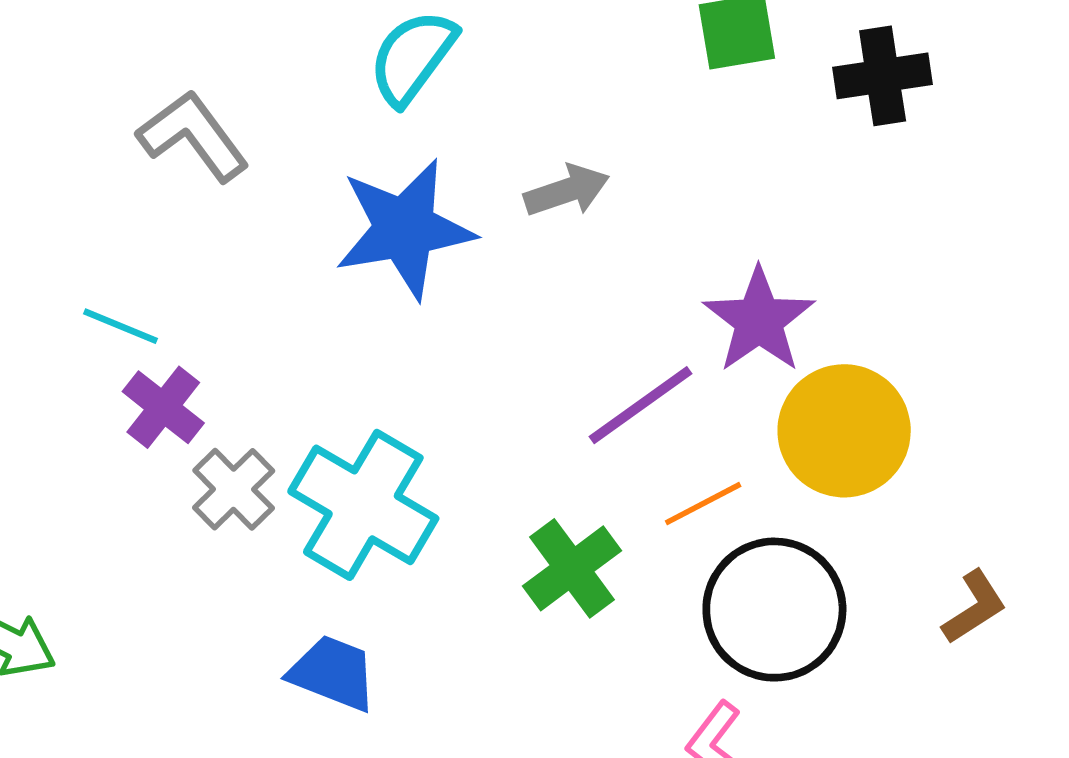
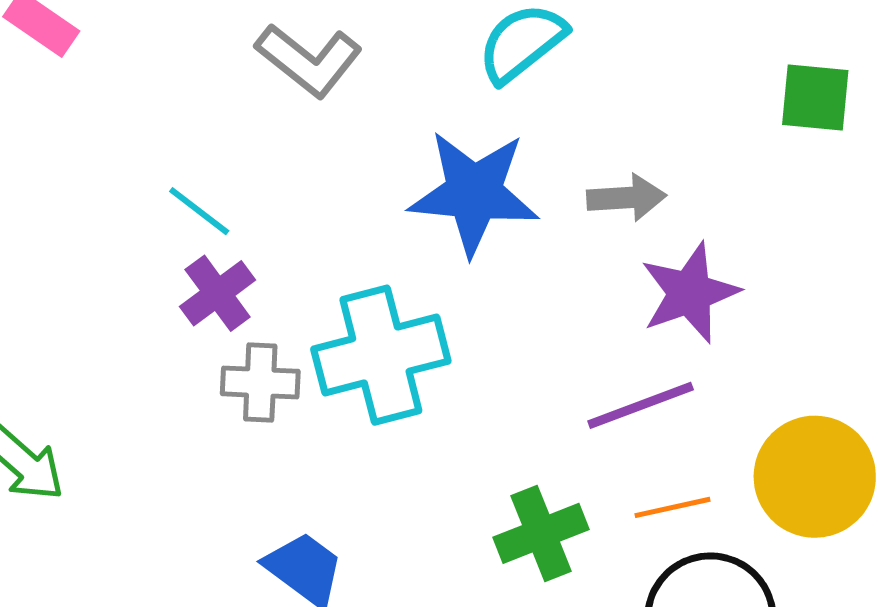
gray L-shape: (193, 136) -> (309, 60), turned 150
purple star: (759, 320) -> (690, 293), moved
gray cross: (234, 489) -> (260, 383), turned 32
cyan cross: (363, 505) -> (381, 355), moved, turned 30

